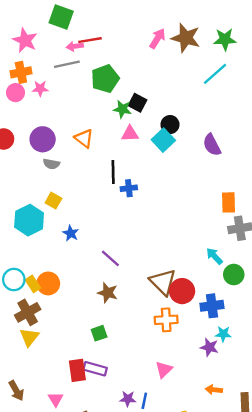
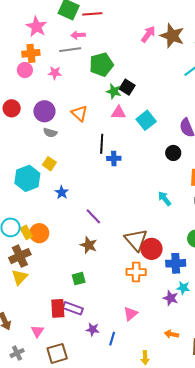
red line: (90, 40) -> (92, 14), moved
pink star: (40, 88) -> (55, 73), moved
black circle: (170, 125) -> (173, 153), moved
cyan arrow: (214, 256) -> (165, 199), moved
purple star: (128, 399) -> (93, 330), moved

